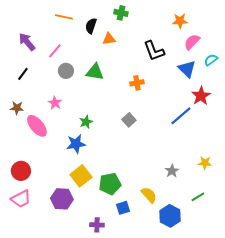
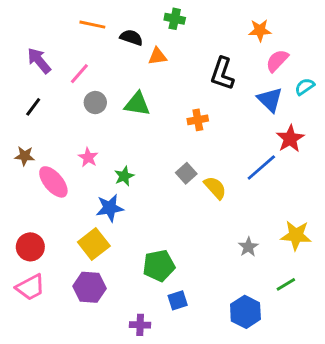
black semicircle: (91, 26) -> (131, 38), turned 91
black L-shape: (154, 51) -> (222, 74), turned 40
pink star: (55, 103) -> (88, 157), moved
yellow star: (205, 163) -> (296, 235), size x1.5
yellow square: (81, 176) -> (94, 244), moved
yellow semicircle: (149, 195) -> (215, 188), moved

